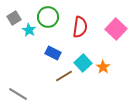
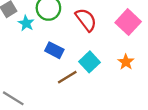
red semicircle: (80, 27) -> (86, 20), turned -45
orange star: (103, 67) -> (126, 62), moved

